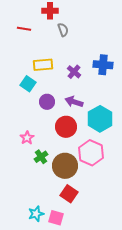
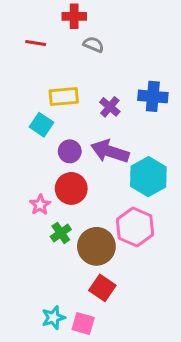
gray semicircle: (63, 30) -> (93, 45), turned -48
purple arrow: (74, 102) -> (110, 151), size x1.4
red circle: (66, 127) -> (71, 188), moved

